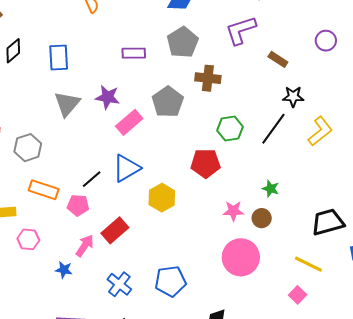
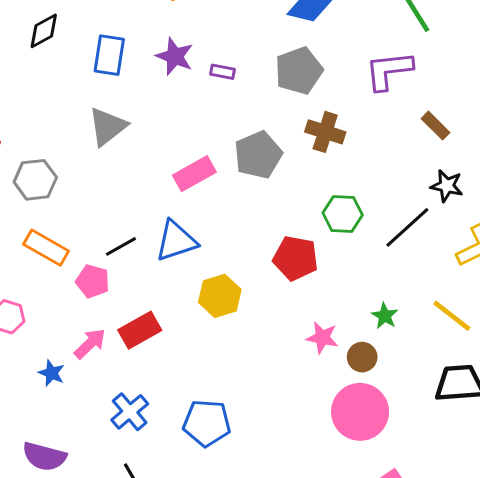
purple rectangle: (134, 53) -> (222, 72), size x0.7
purple star: (108, 97) -> (175, 56), moved
pink circle: (241, 257) -> (360, 412), moved
yellow line: (308, 264) -> (452, 316), moved

